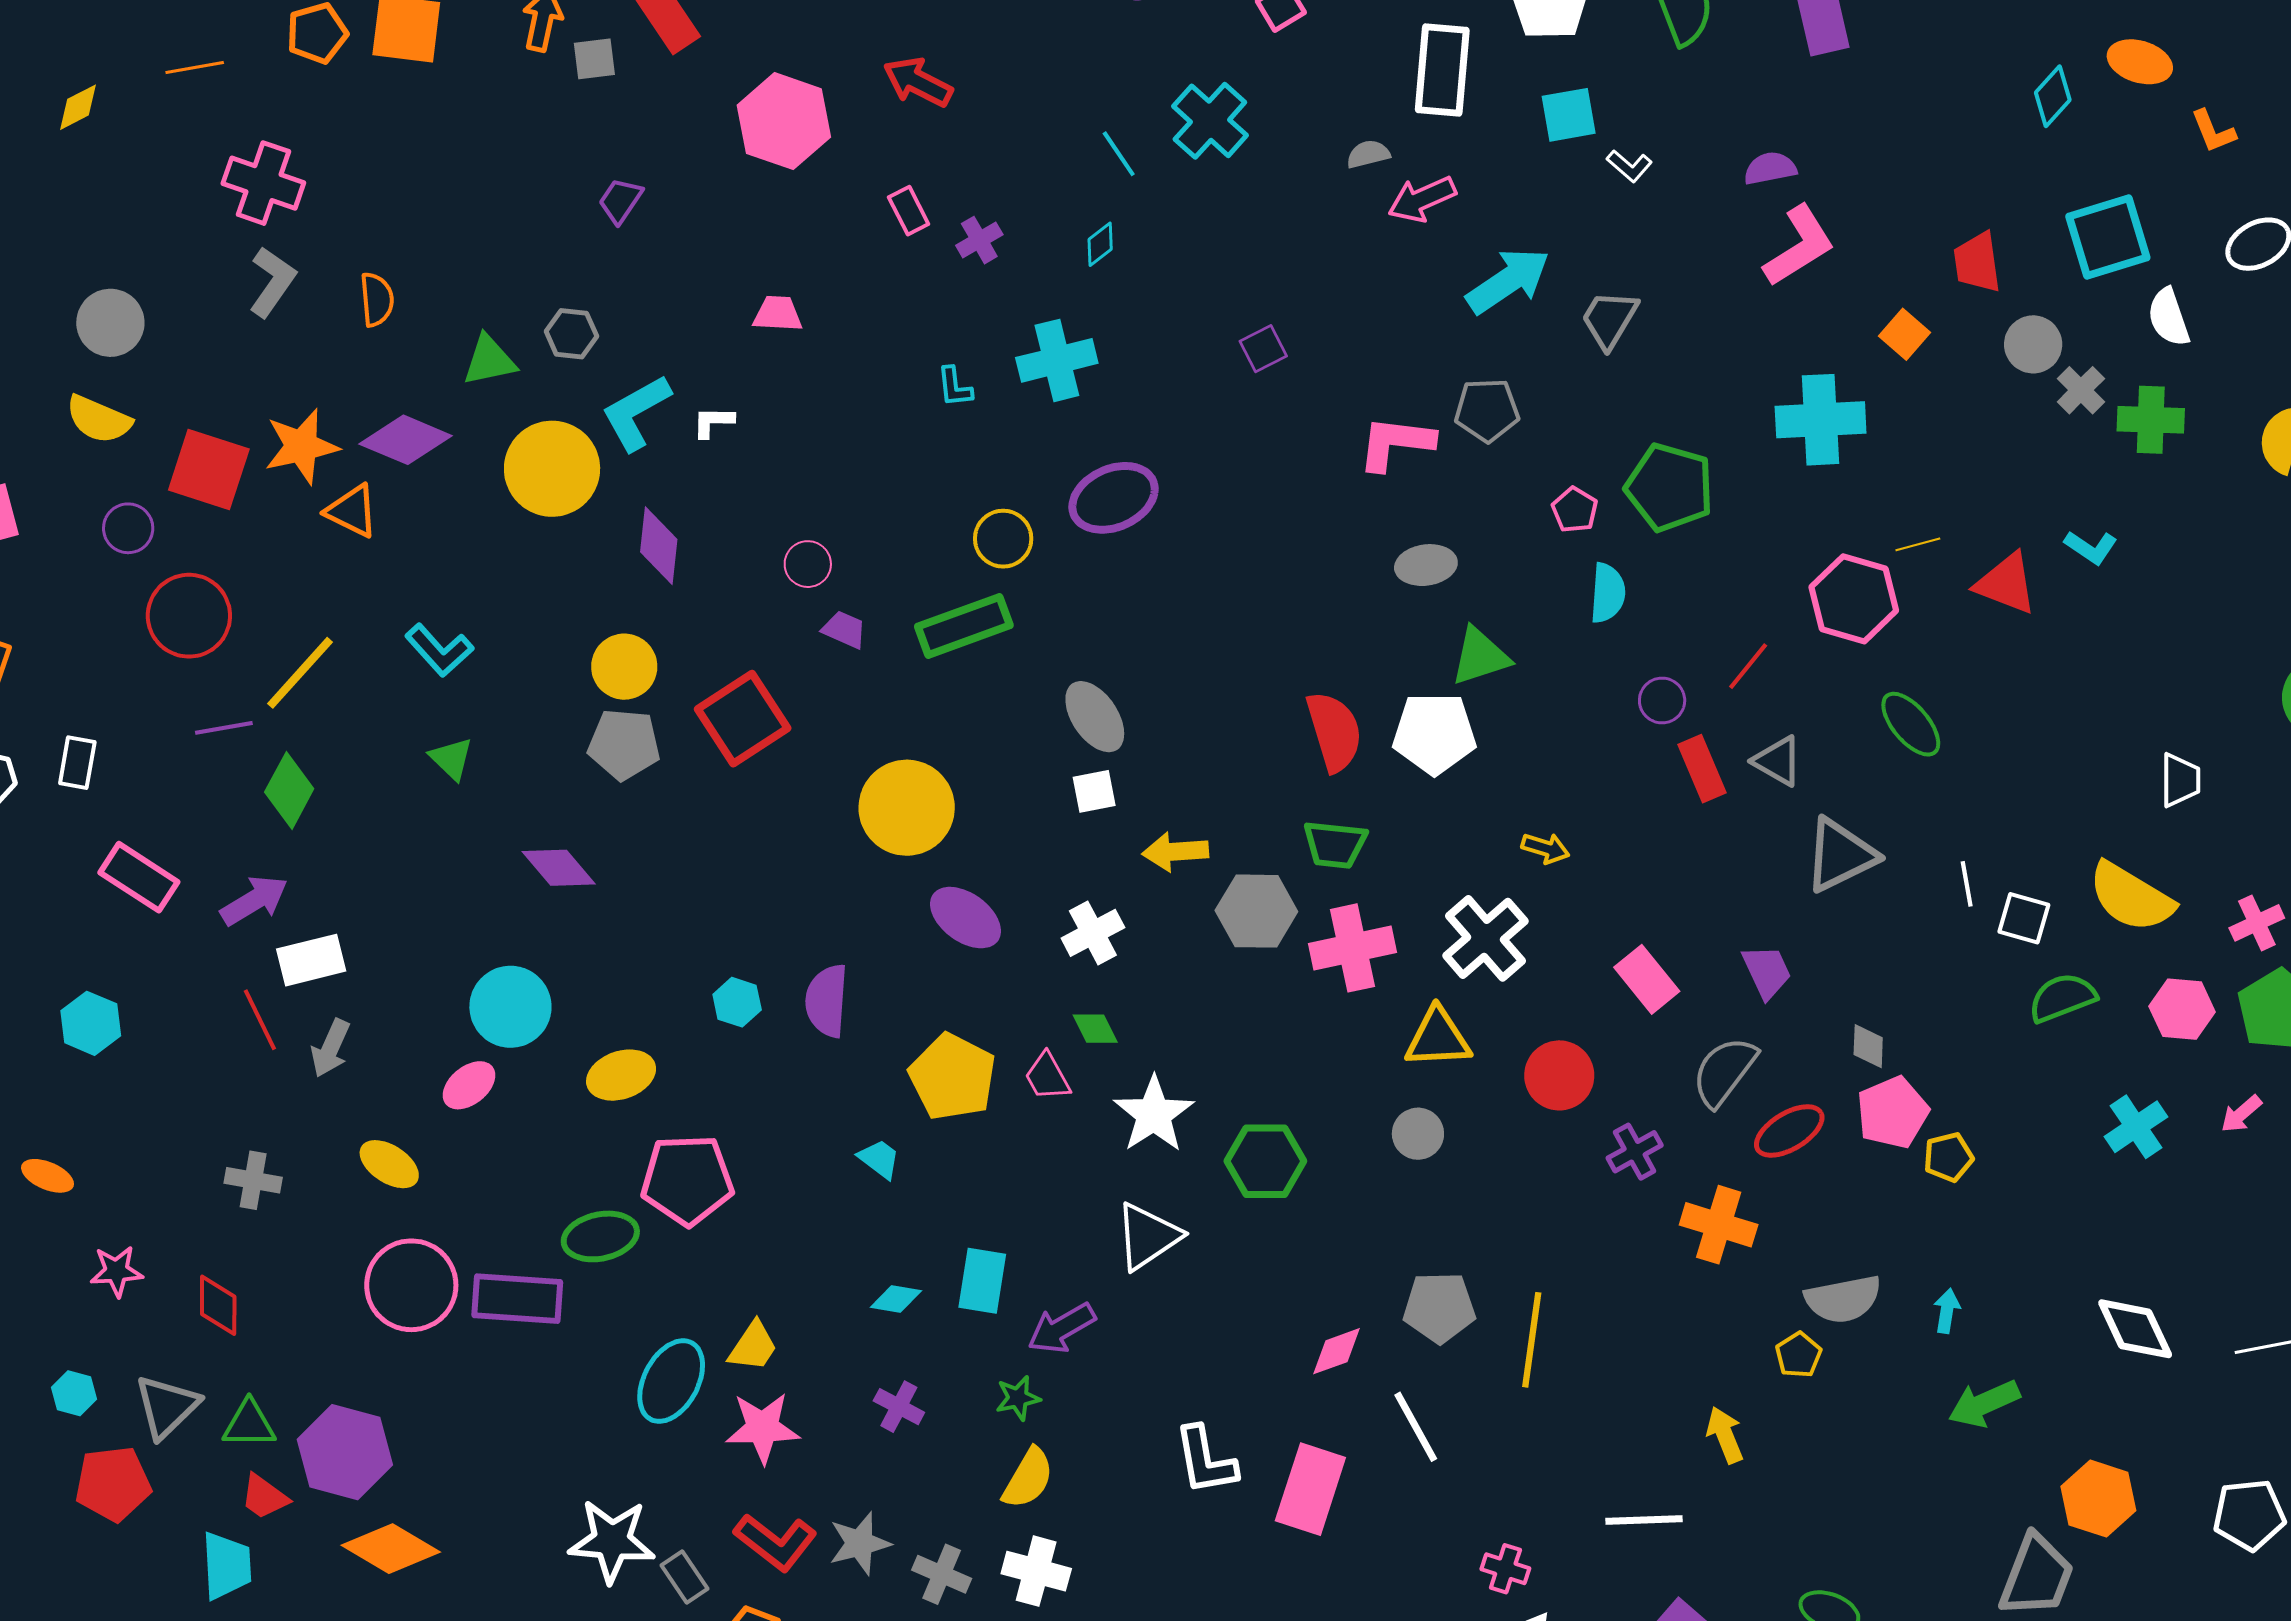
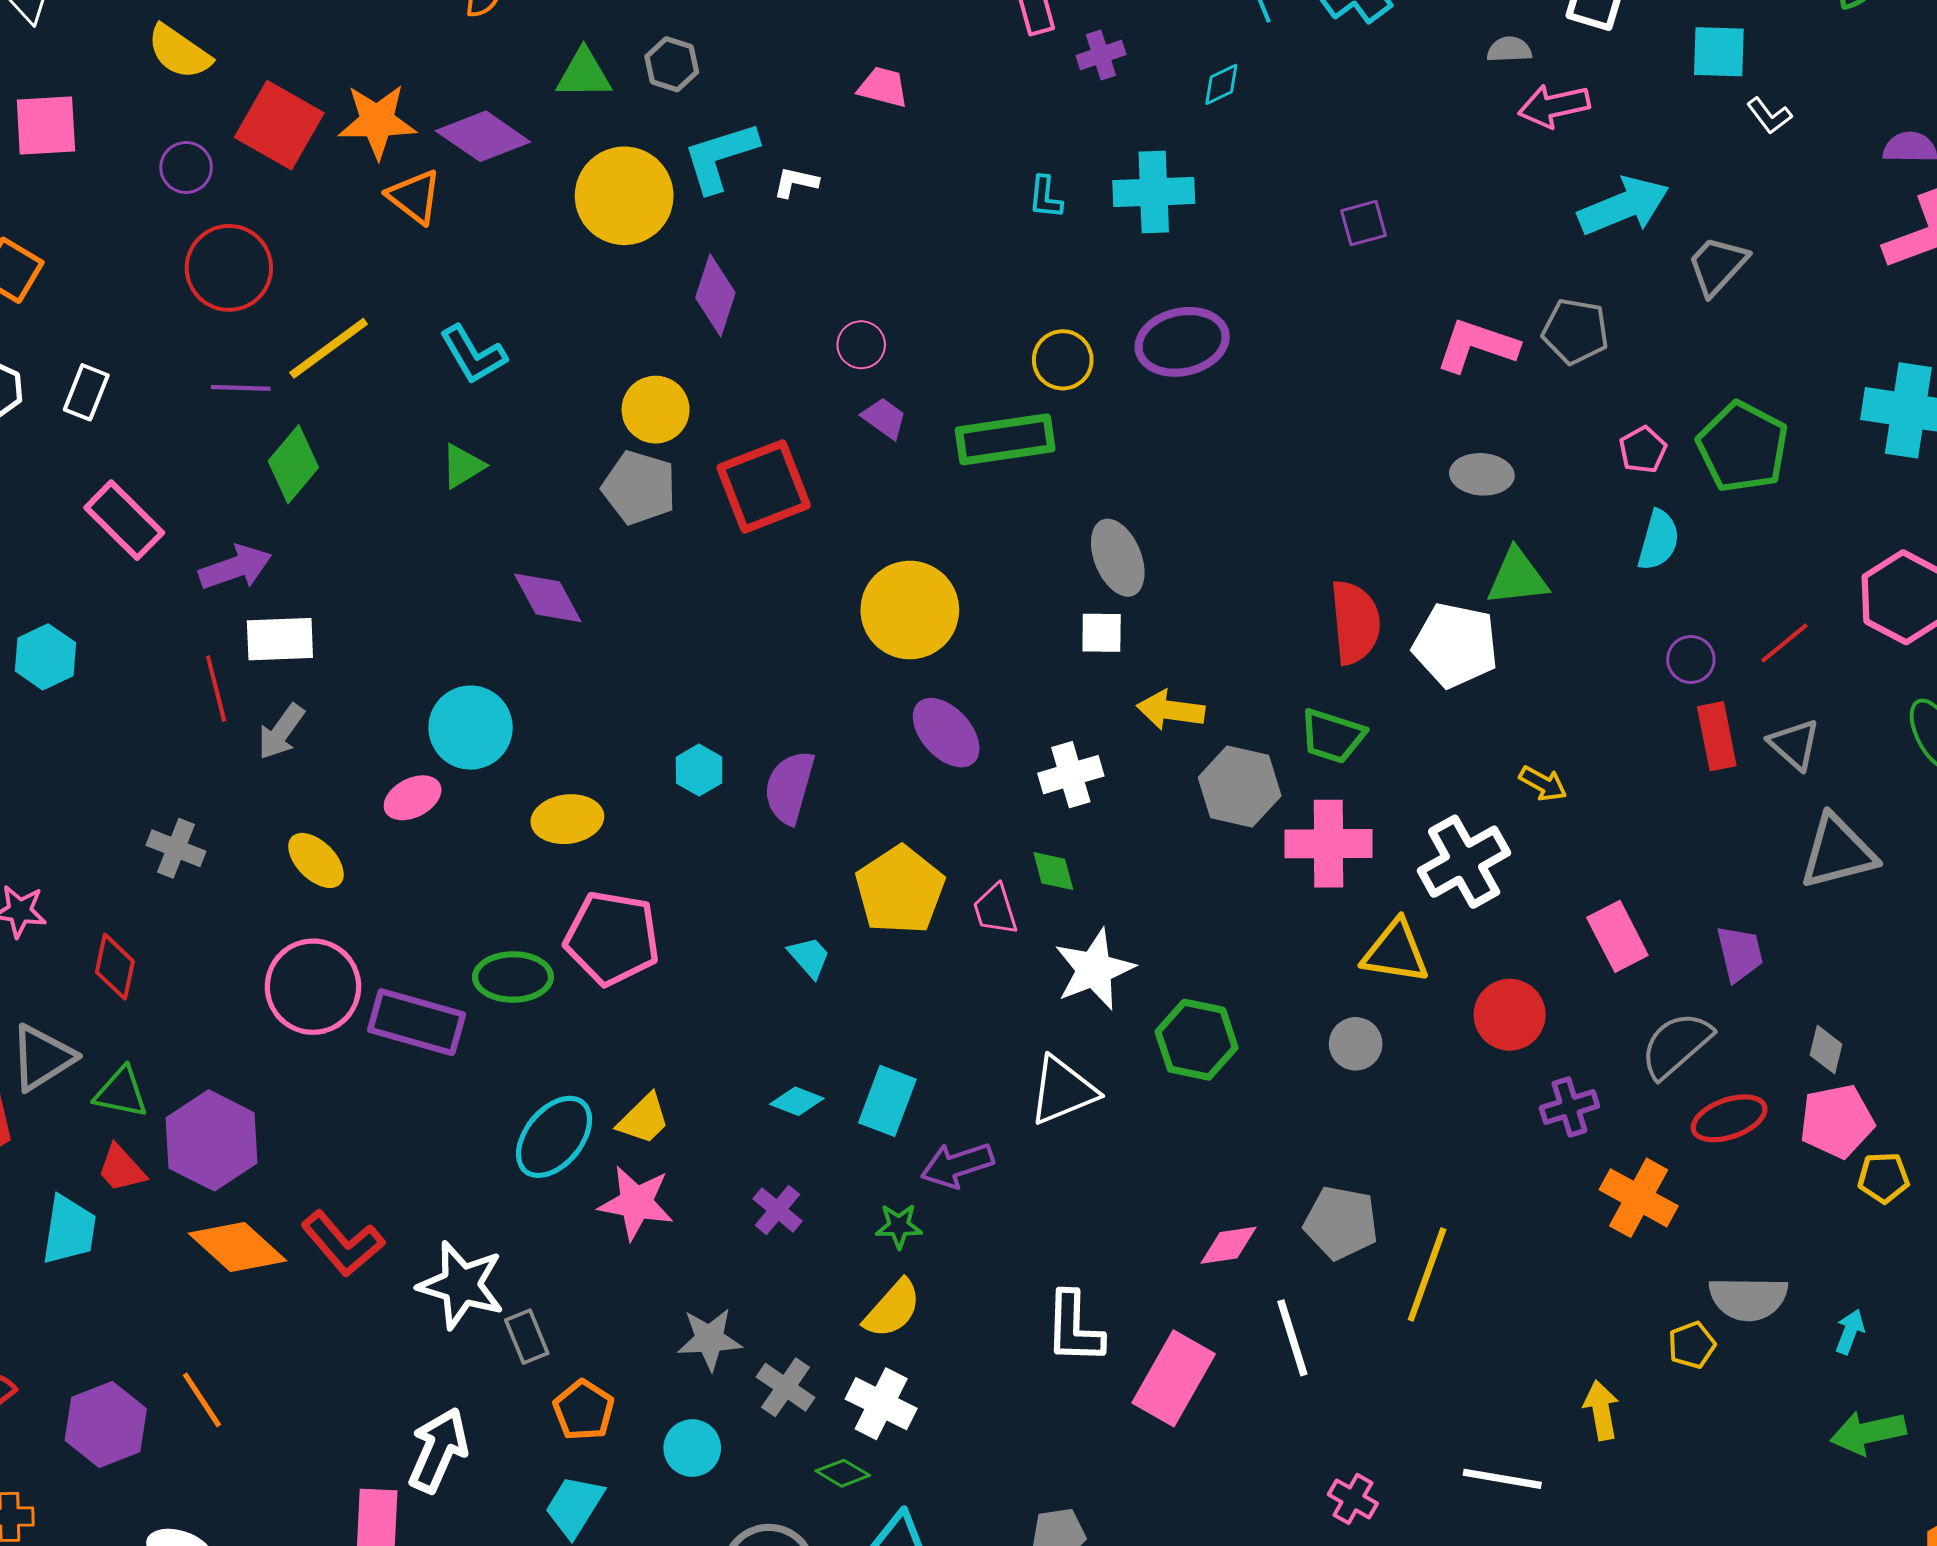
green triangle: (451, 759) -> (463, 466), turned 33
red L-shape: (776, 1542) -> (343, 1243), moved

